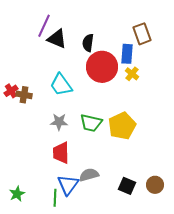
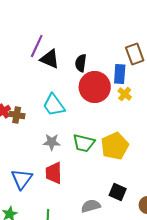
gray semicircle: (89, 175) -> (91, 206), moved
blue triangle: (68, 185) -> (22, 179), moved
black square: (127, 186) -> (118, 192), moved

